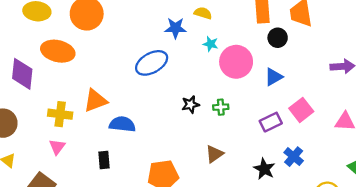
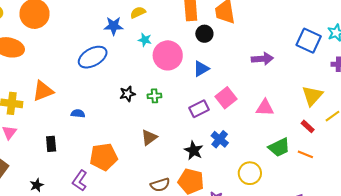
yellow semicircle: (203, 13) -> (138, 12), turned -42
blue semicircle: (122, 124) -> (78, 114), moved, size x0.6

